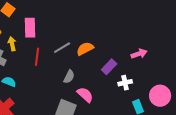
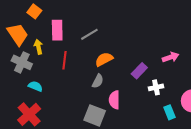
gray line: (62, 48) -> (89, 34), moved
orange semicircle: (85, 49) -> (104, 59), moved
pink semicircle: (85, 95) -> (114, 100), turned -132

